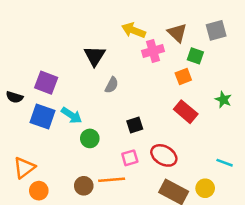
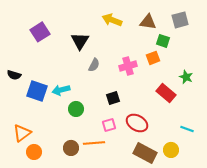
brown triangle: (177, 33) -> (148, 22), turned -36
pink cross: (153, 51) -> (128, 66), moved
purple square: (46, 83) -> (40, 32), moved, turned 36
red rectangle: (186, 112) -> (166, 93), moved
cyan arrow: (72, 115) -> (61, 90), turned 132

